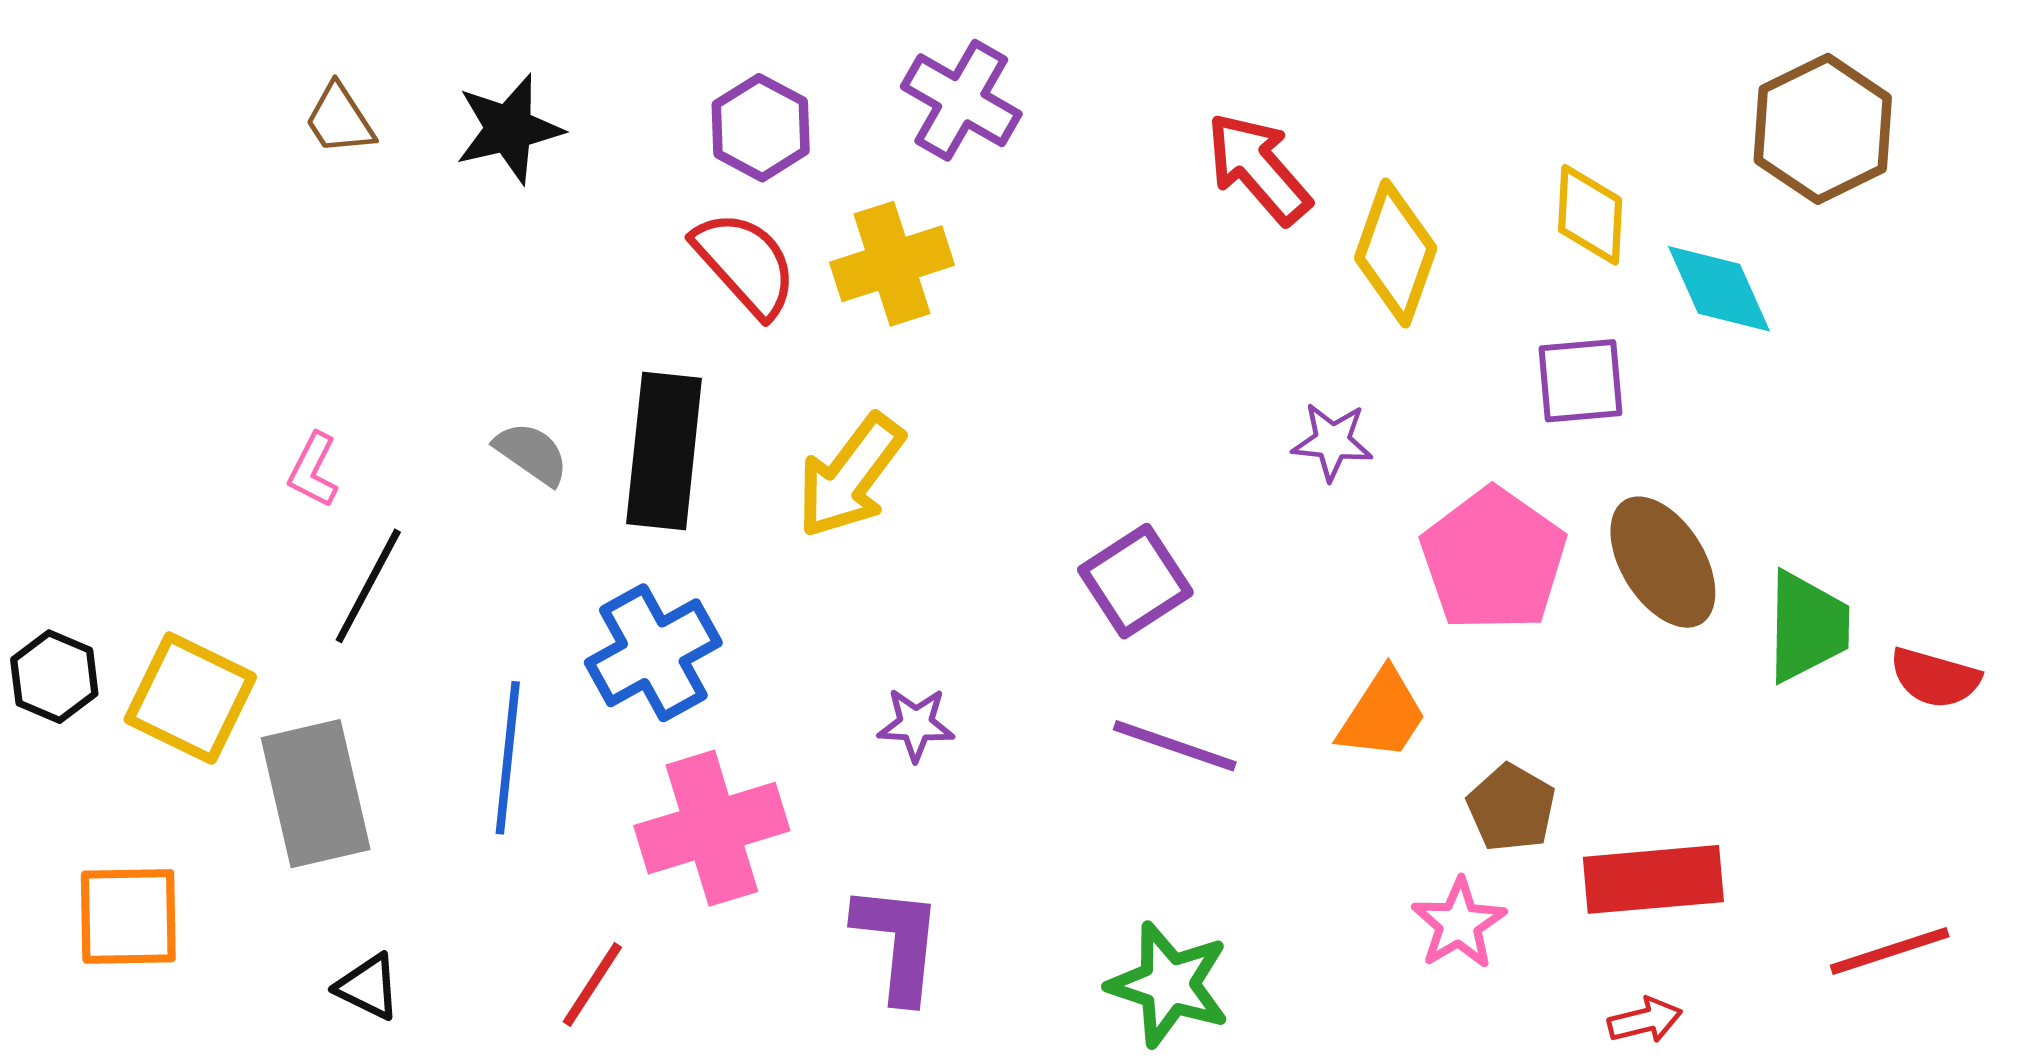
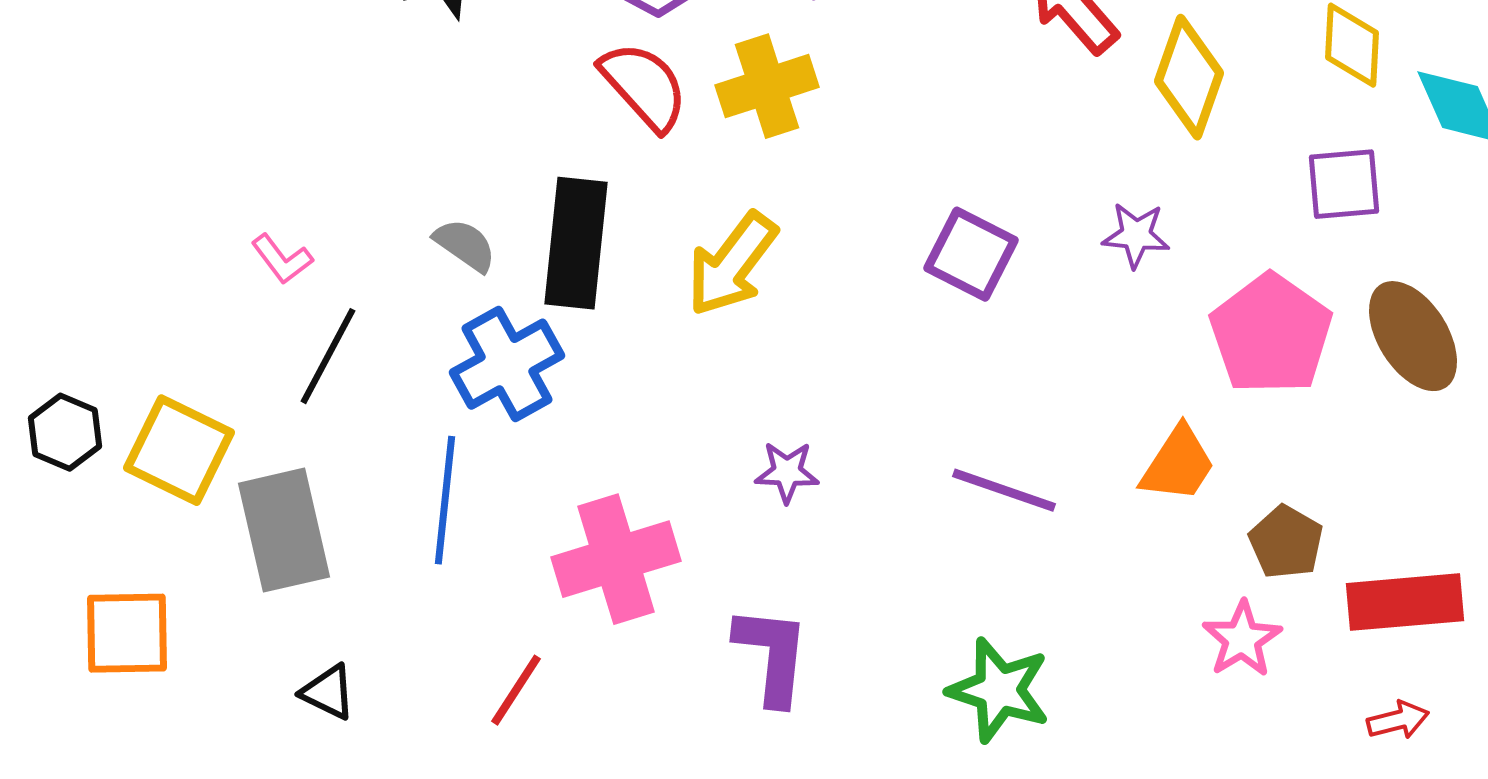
pink L-shape: (313, 470) -> (282, 259), turned -64
purple square: (1135, 581) -> (971, 254), moved, turned -30
blue cross: (653, 653) -> (507, 364), moved

